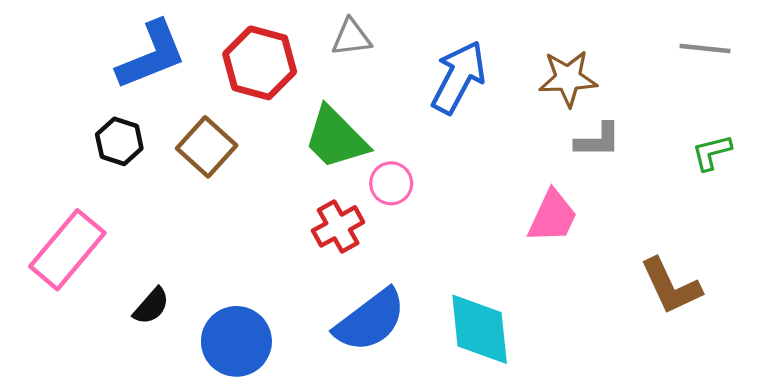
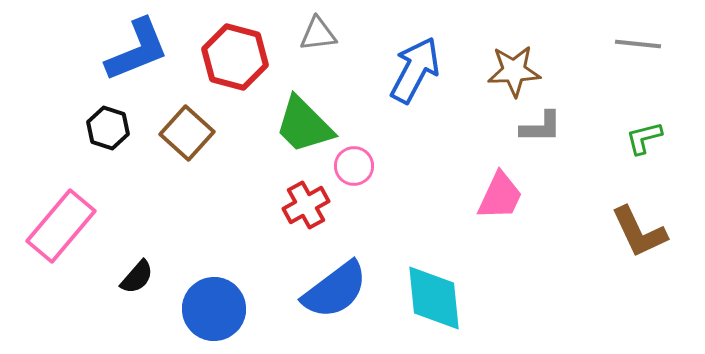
brown L-shape: (671, 286) -> (639, 232), moved

